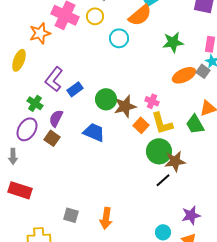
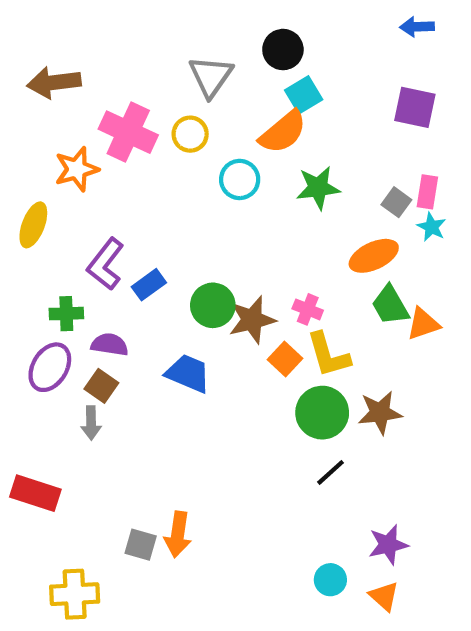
green star: (173, 42) -> (318, 188), moved
gray square: (203, 71) -> (396, 202), moved
green cross: (35, 103) -> (66, 314), turned -35
purple semicircle: (56, 118) -> (110, 345), turned 72
green trapezoid: (195, 124) -> (390, 305), moved
gray arrow: (13, 156) -> (91, 423), moved
brown star: (175, 161) -> (380, 413), moved
orange arrow: (106, 218) -> (178, 534), moved

